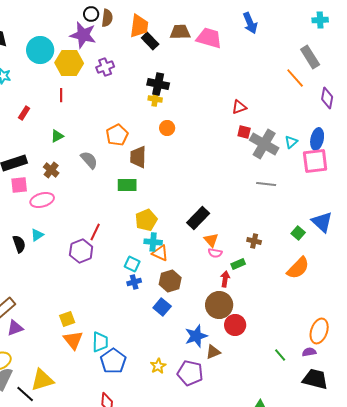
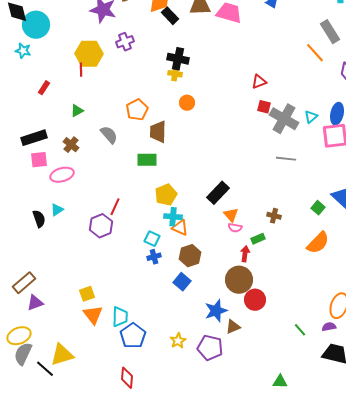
cyan circle: (40, 50) -> (36, 25), moved
yellow hexagon: (69, 63) -> (89, 54), moved

